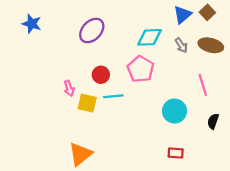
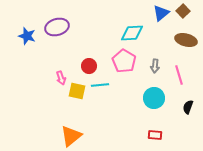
blue star: (32, 24) -> (27, 36), moved
purple ellipse: (92, 31) -> (57, 27), moved, turned 30
gray arrow: (181, 45) -> (155, 66), moved, turned 40

